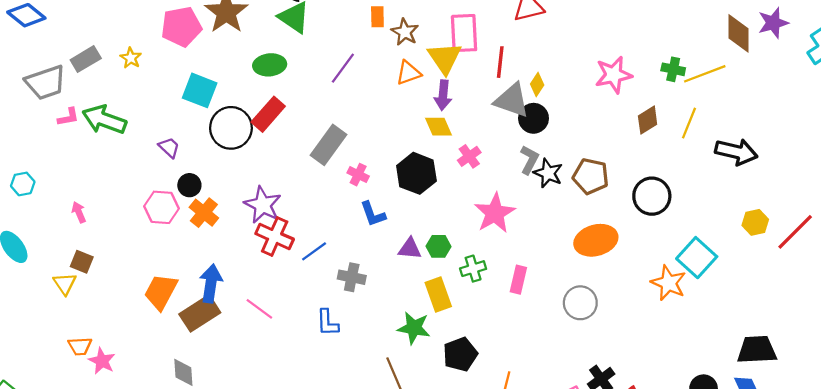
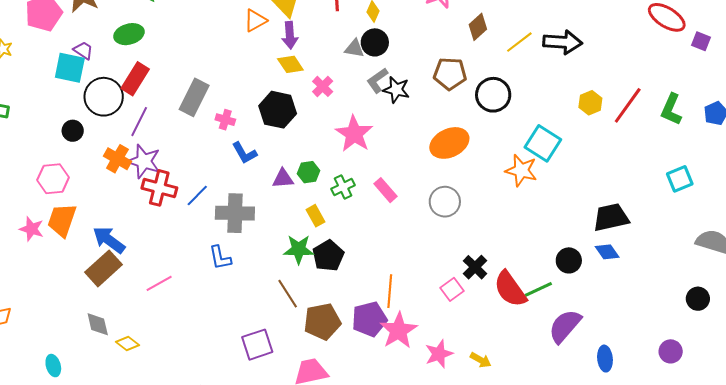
purple line: (343, 68) -> (139, 122), moved
gray triangle: (512, 100) -> (354, 48), moved, size x0.6
yellow line: (689, 123) -> (519, 42), moved, turned 40
purple trapezoid: (169, 147) -> (83, 50), moved
gray L-shape: (529, 160) -> (377, 80), turned -144
brown pentagon: (591, 176) -> (450, 74), moved
black circle: (189, 185) -> (73, 131), moved
orange cross: (204, 213) -> (117, 159), moved
gray cross: (352, 277) -> (235, 213), size x1.5
pink rectangle: (518, 280) -> (385, 190), turned -45
blue arrow: (211, 283) -> (109, 240), turned -52
orange trapezoid: (161, 292) -> (62, 220), moved
yellow rectangle: (438, 295) -> (316, 216), size x0.7
pink line: (259, 309) -> (159, 283), moved, turned -56
black pentagon: (460, 354) -> (328, 256), moved
pink star: (102, 361) -> (32, 229), moved

